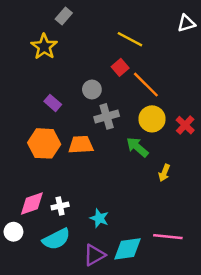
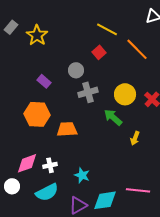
gray rectangle: (64, 16) -> (11, 27), moved
orange line: (146, 85) -> (137, 49), moved
orange trapezoid: (81, 145) -> (67, 129), moved

